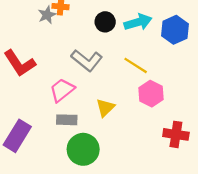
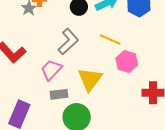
gray L-shape: (87, 60) -> (68, 42), turned -72
yellow triangle: (105, 108) -> (90, 79), size x1.5

